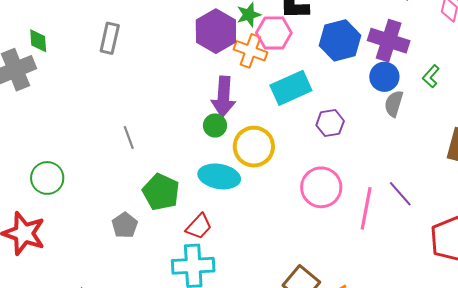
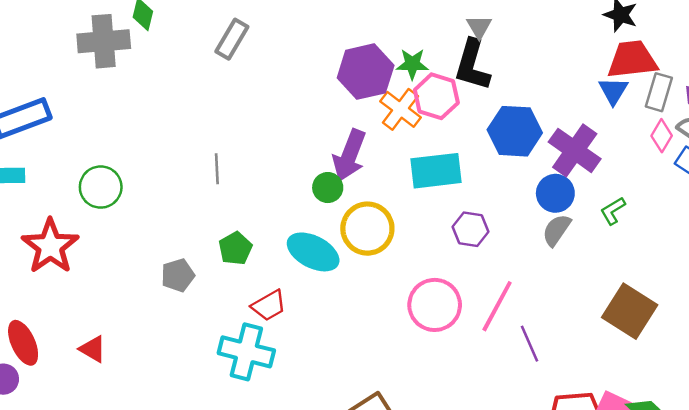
green pentagon: (161, 192) -> (235, 248), size x0.7
pink line: (366, 208) -> (497, 306), moved

